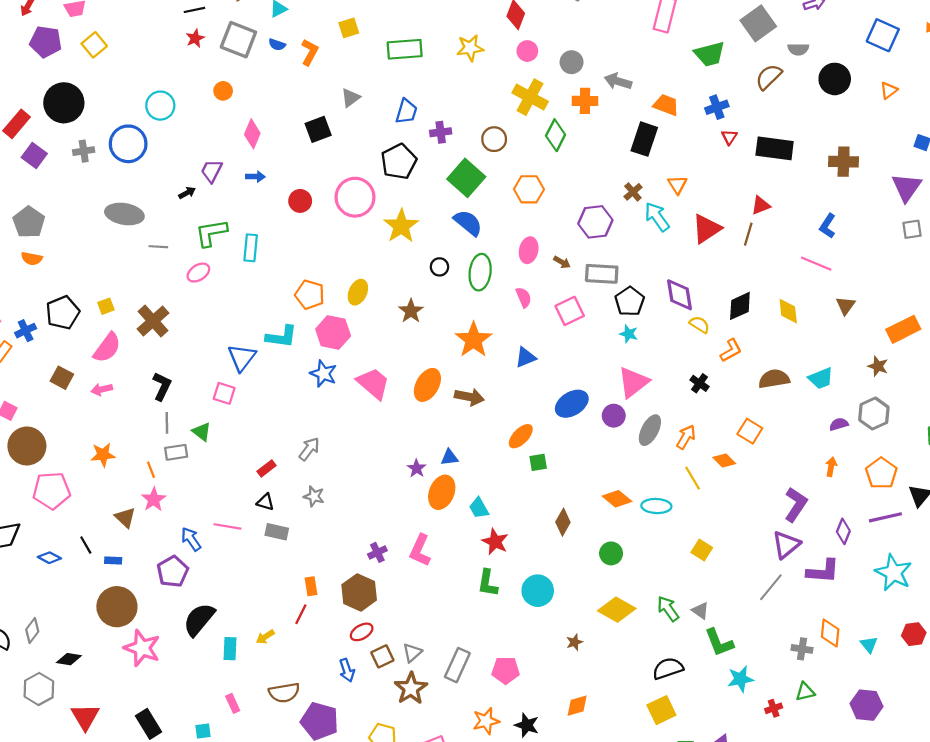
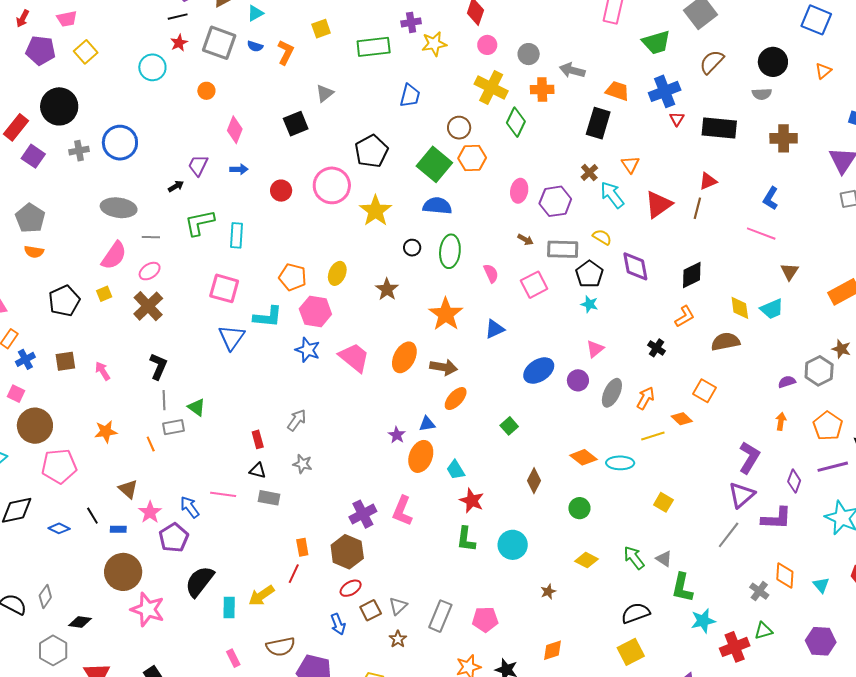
gray semicircle: (798, 49) -> (762, 94), moved
cyan circle: (160, 106) -> (152, 67), moved
blue cross: (717, 107) -> (665, 91), size x1.4
blue trapezoid: (406, 111) -> (410, 96), moved
purple cross: (441, 132) -> (411, 22), moved
orange hexagon: (529, 189) -> (472, 158), moved
blue semicircle: (468, 223) -> (437, 206), turned -32
pink ellipse: (529, 250) -> (519, 191), moved
pink ellipse: (198, 273) -> (150, 271), moved
yellow diamond: (788, 311) -> (740, 308), moved
yellow semicircle: (699, 325) -> (602, 237), moved
blue cross: (26, 331) -> (25, 359), moved
pink semicircle: (107, 348) -> (114, 256), moved
brown star: (878, 366) -> (841, 349), moved
brown square: (62, 378) -> (65, 361), turned -35
cyan trapezoid: (821, 378) -> (772, 309), moved
pink triangle: (633, 382) -> (595, 349), size x0.6
pink arrow: (102, 389) -> (103, 371), turned 72
pink square: (224, 393) -> (224, 288), moved, size x1.4
orange ellipse: (521, 436) -> (456, 399), moved
green square: (538, 462) -> (509, 426), turned -30
red rectangle: (266, 468) -> (258, 439), turned -66
yellow line: (693, 478) -> (653, 436), turned -75
pink star: (154, 499) -> (150, 512), moved
purple cross: (377, 552) -> (363, 514), size x1.5
yellow diamond: (617, 610) -> (586, 560), size x0.7
yellow arrow: (265, 637) -> (261, 596), size x1.5
green L-shape: (719, 642) -> (682, 588), turned 36
gray cross: (802, 649) -> (759, 591), turned 30
brown star: (411, 688) -> (398, 639), size x0.6
red cross: (774, 708) -> (735, 647), size x1.8

